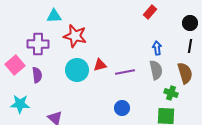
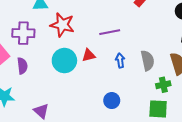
blue arrow: (157, 48) -> (120, 61), moved
purple line: (125, 72) -> (110, 32), moved
green cross: (171, 93) -> (163, 85), turned -32

